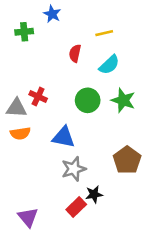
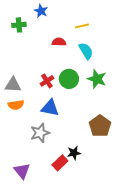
red semicircle: (75, 53) -> (59, 42), turned 80
cyan semicircle: (109, 65) -> (86, 51), turned -78
red cross: (38, 97) -> (47, 81), moved, turned 32
gray star: (74, 169) -> (40, 133), moved

